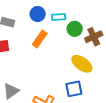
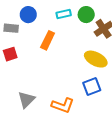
blue circle: (38, 14) -> (28, 15), moved
green circle: (75, 29) -> (86, 15), moved

